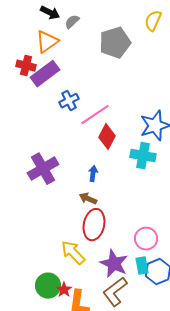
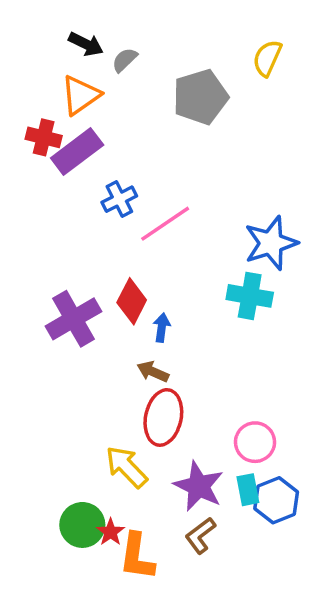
red diamond: (107, 137) -> (132, 301), moved
brown L-shape: (115, 292) -> (200, 535), size x0.7

